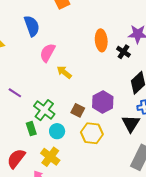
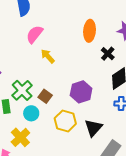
black cross: (123, 52) -> (108, 54), moved
brown square: (78, 110) -> (45, 96), moved
black triangle: (131, 124) -> (93, 128), moved

